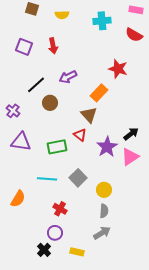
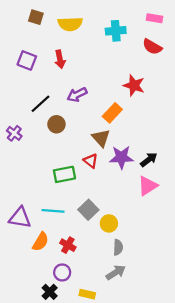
yellow semicircle: (62, 15) -> (70, 24), size x1.5
purple triangle: (21, 142) -> (20, 218), moved
purple star: (107, 147) -> (121, 157), moved, turned 30
yellow circle: (104, 190) -> (109, 223), moved
orange semicircle: (18, 199) -> (40, 242), moved

